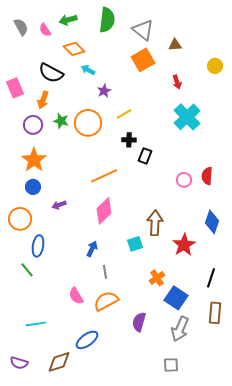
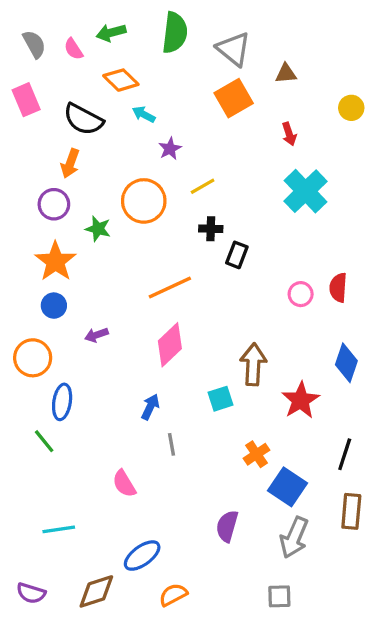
pink rectangle: (15, 88) -> (26, 100), moved
green star: (61, 121) -> (98, 229), moved
orange semicircle: (106, 301) -> (173, 595), moved, size x0.7

